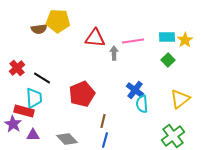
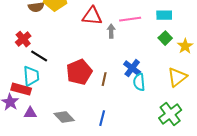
yellow star: (185, 40) -> (185, 46), moved
red cross: (17, 68) -> (23, 39), moved
brown line: (103, 121) -> (104, 79), moved

